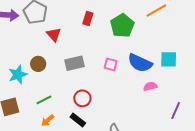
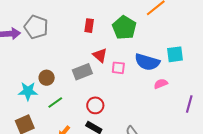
red triangle: (54, 35) -> (100, 55), moved
cyan star: (18, 75) -> (28, 91), turned 30
green line: (44, 100) -> (55, 102), moved

